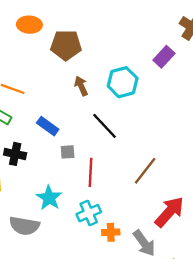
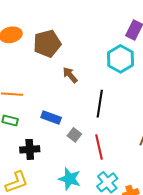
cyan hexagon: (123, 82) -> (121, 59), moved
black line: (104, 126) -> (100, 104), turned 68
gray square: (68, 152) -> (74, 135), turned -32

